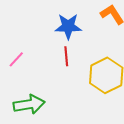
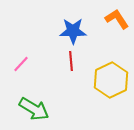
green arrow: (29, 104) -> (34, 109), turned 40

